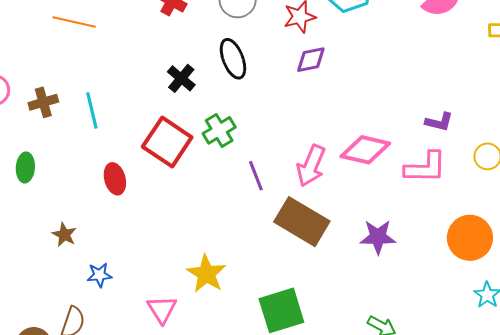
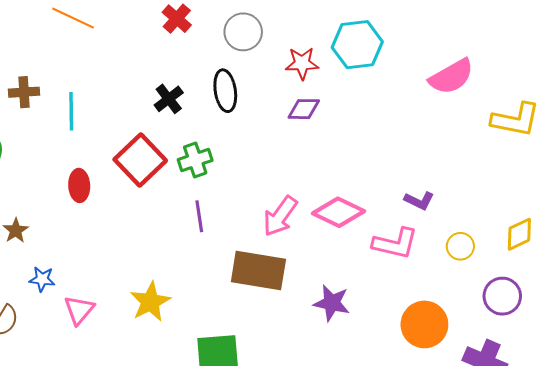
purple line: (256, 176) -> (199, 216), moved
brown rectangle: (302, 222) -> (258, 271), turned -34
pink triangle: (162, 309) -> (79, 310), moved

